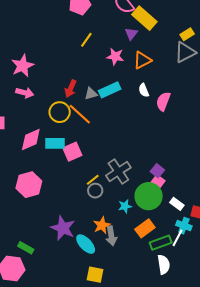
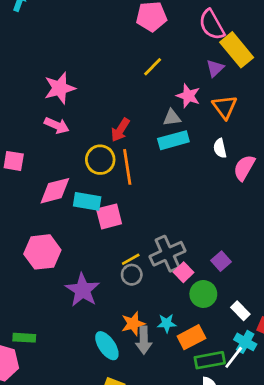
orange triangle: (142, 60) -> (225, 107), turned -48
gray triangle: (91, 94) -> (172, 118), moved
orange line: (80, 114) -> (127, 167), turned 30
pink square: (158, 182) -> (184, 272), moved
green circle: (149, 196) -> (203, 294), size x0.7
cyan star: (125, 206) -> (167, 323), moved
purple star: (63, 228) -> (83, 290), moved
green rectangle: (26, 248) -> (24, 338), turned -35

